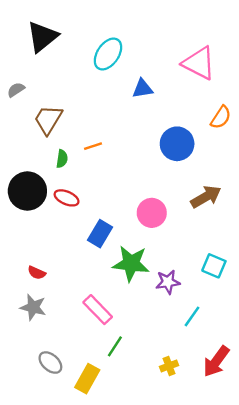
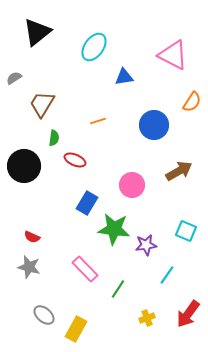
orange line: (93, 146) -> (98, 121), moved
red ellipse: (67, 198) -> (75, 160), moved
green line: (115, 346) -> (118, 289), moved

